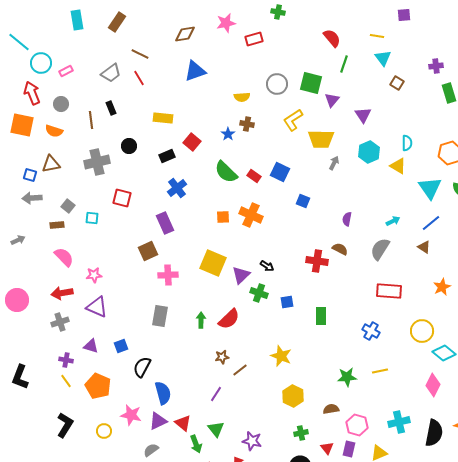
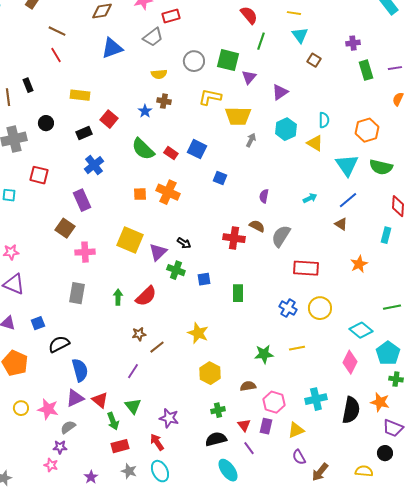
gray trapezoid: (111, 73) -> (153, 37), moved
purple triangle: (363, 115) -> (280, 92), turned 30
yellow L-shape: (293, 120) -> (210, 97), turned 45
gray semicircle: (380, 249) -> (281, 236), moved
brown square: (148, 251) -> (65, 228), turned -30
yellow circle: (422, 331) -> (320, 308), moved
black semicircle: (142, 367) -> (59, 344), turned 35
pink star: (131, 415) -> (48, 409), moved

